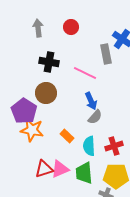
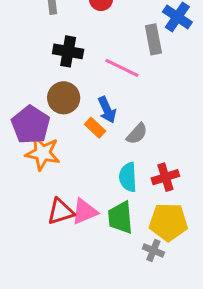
blue arrow: (91, 101) -> (107, 110), moved
orange rectangle: (67, 136) -> (95, 128), moved

